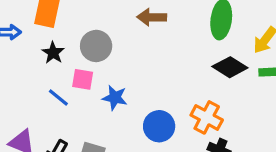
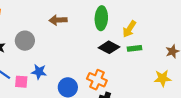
pink square: (83, 79) -> (21, 82), moved

